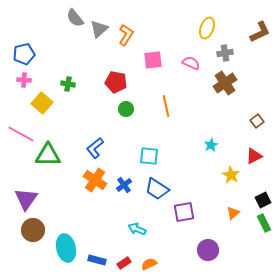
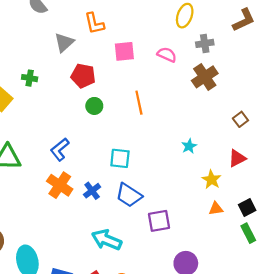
gray triangle: (99, 29) -> (64, 42), moved
orange L-shape: (126, 35) -> (94, 23), turned 135
orange triangle: (233, 213) -> (216, 209), moved, turned 32
cyan arrow: (137, 229) -> (107, 240), size x1.5

